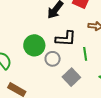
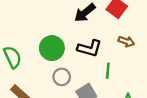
gray circle: (53, 59) -> (62, 77), moved

